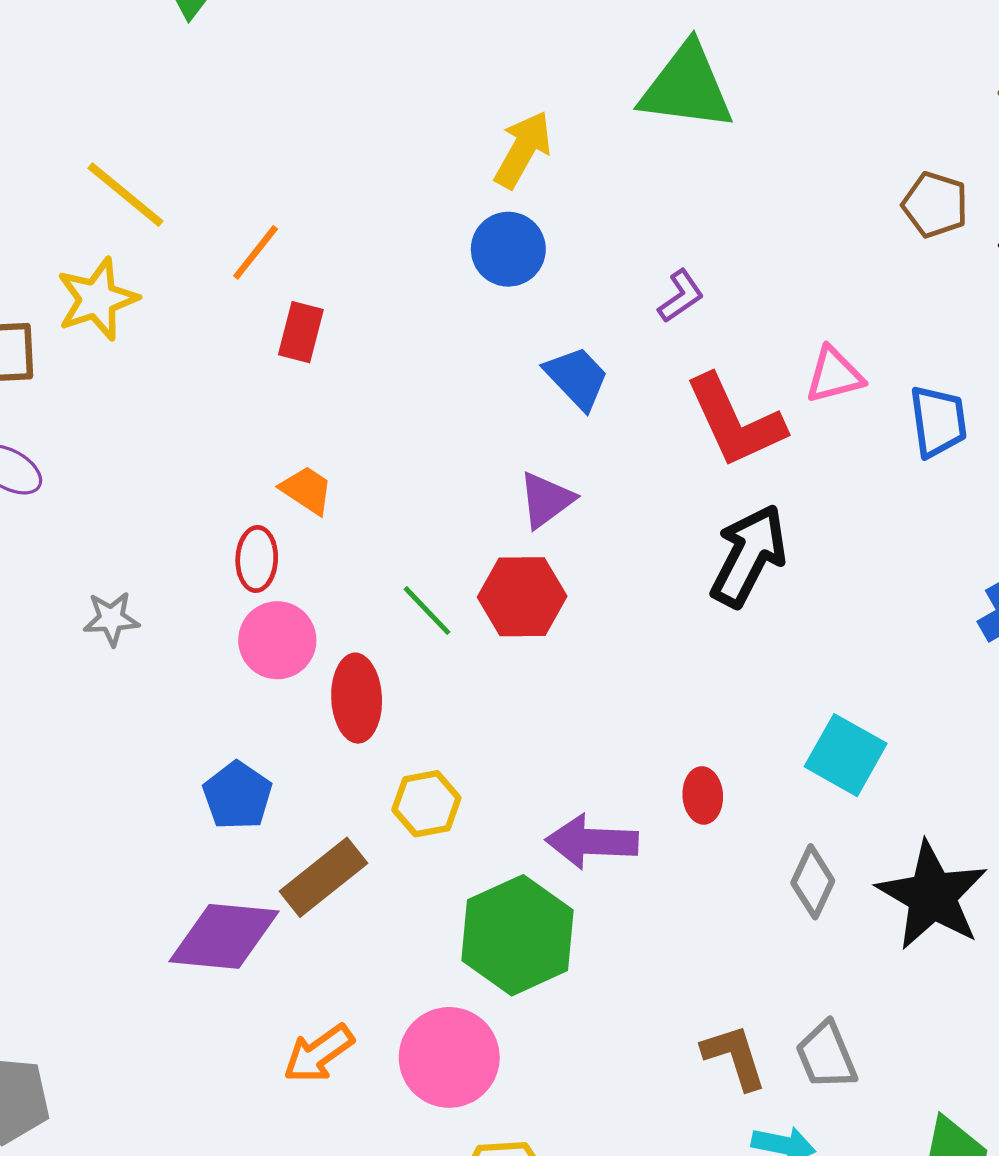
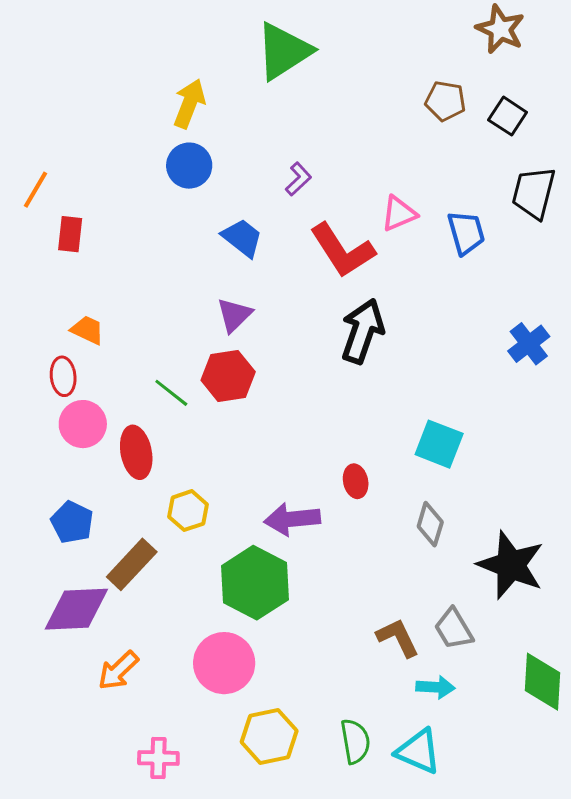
green triangle: (687, 87) -> (284, 51), turned -32
black star: (932, 896) -> (511, 565), moved
orange arrow: (319, 1054) -> (118, 671), moved

